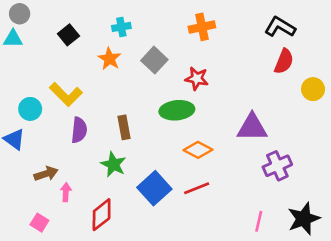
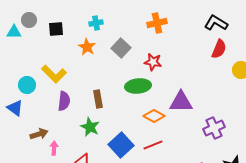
gray circle: (20, 14) -> (29, 20), moved
black square: (68, 35) -> (56, 29), turned 35
purple triangle: (252, 127) -> (181, 102), moved

